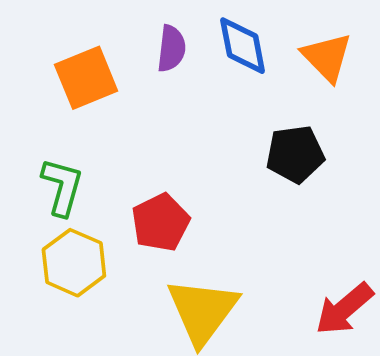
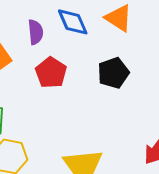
red pentagon: (161, 222) -> (51, 73), moved

